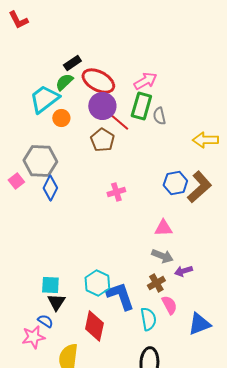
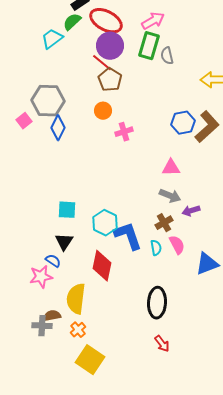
cyan trapezoid: (44, 99) -> (52, 39), size x0.7
orange circle: (61, 118) -> (103, 111), moved
red line: (119, 122) -> (102, 63), moved
cyan square: (50, 285) -> (67, 210), moved
cyan semicircle: (148, 319) -> (156, 248), moved, size x0.7

